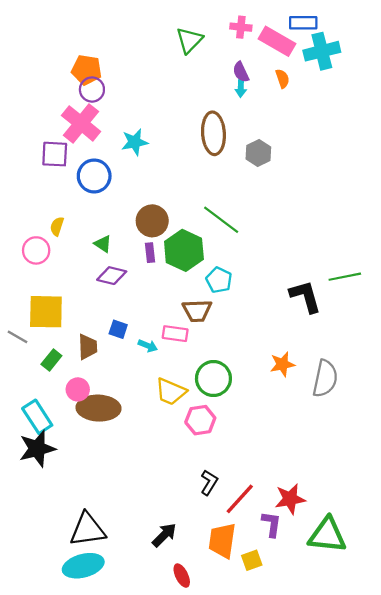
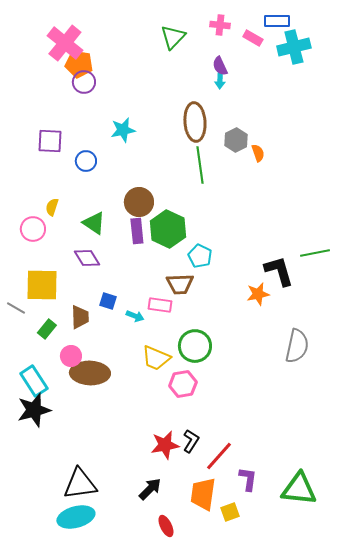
pink rectangle: (277, 41) -> (253, 38), size x0.6
orange semicircle: (282, 79) -> (258, 153), moved
pink cross: (81, 123) -> (65, 43), moved
blue circle: (94, 176) -> (86, 161), size x0.7
green line: (221, 220) -> (200, 165), moved, turned 45
green triangle: (103, 244) -> (94, 223), size x1.4
purple rectangle: (150, 253) -> (137, 231), size x1.4
purple diamond: (112, 276) -> (87, 258), moved, turned 44
orange star: (282, 364) -> (258, 294), moved
red star: (290, 499) -> (165, 445), moved

